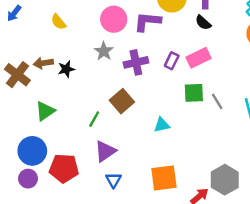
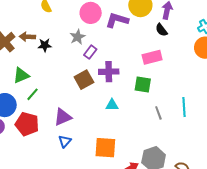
purple rectangle: (172, 61) -> (90, 52), moved
purple cross: (136, 62) -> (109, 72), moved
gray line: (217, 101) -> (158, 113), moved
green line: (94, 119) -> (33, 94), moved

